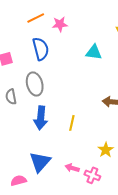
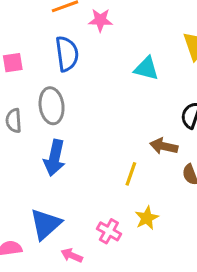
yellow line: (72, 123) -> (131, 174), moved
pink arrow: (72, 168) -> (72, 255), moved
pink cross: (92, 175) -> (109, 231), moved

